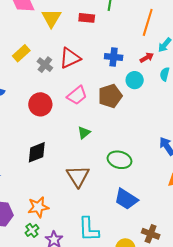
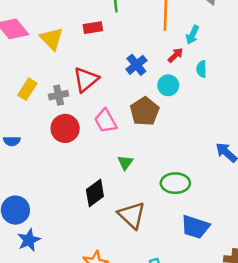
blue cross: (114, 57) -> (136, 65), turned -30
gray cross: (45, 65) -> (59, 95), turned -35
pink trapezoid: (77, 95) -> (106, 121), turned 115
red circle: (40, 104) -> (65, 128), moved
black diamond: (37, 152) -> (95, 193), moved

